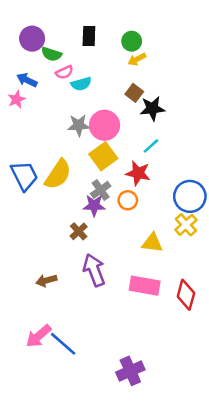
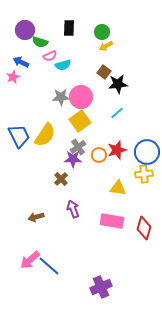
red star: (138, 173) -> (117, 150), moved, turned -30
yellow cross: (186, 225) -> (144, 174), turned 36
purple arrow: (94, 270) -> (73, 209), size x0.7

